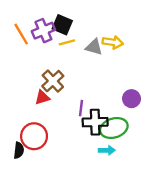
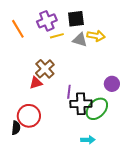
black square: (62, 25) -> (76, 19), moved, turned -30
purple cross: (43, 31) -> (47, 21), moved
green ellipse: (114, 128) -> (97, 109), turned -30
cyan arrow: (107, 150) -> (88, 140), moved

